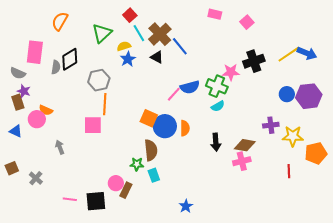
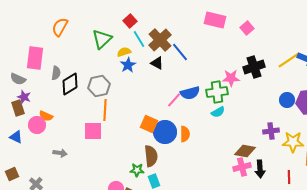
pink rectangle: (215, 14) -> (215, 20), size x1.5
black diamond: (70, 59) -> (70, 84), moved
green cross: (217, 86) -> (217, 92), turned -30
black arrow: (216, 142) -> (260, 169), moved
gray arrow: (60, 147) -> (60, 153), turned 120

